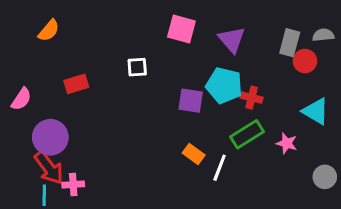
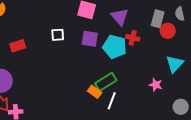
gray semicircle: (323, 35) -> (180, 14), turned -96
red cross: (252, 98) -> (133, 38), moved
purple square: (191, 101) -> (90, 39), moved
cyan triangle: (316, 111) -> (175, 64), turned 42
green rectangle: (247, 134) -> (106, 82), moved

